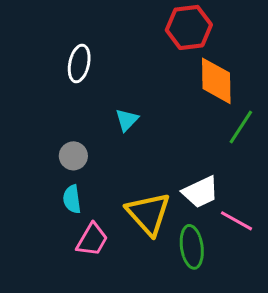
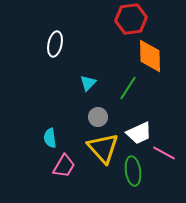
green line: (241, 127) -> (128, 88), moved
gray circle: (73, 156) -> (98, 117), moved

